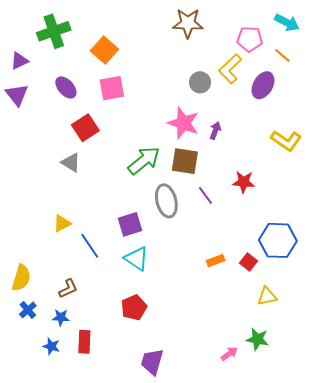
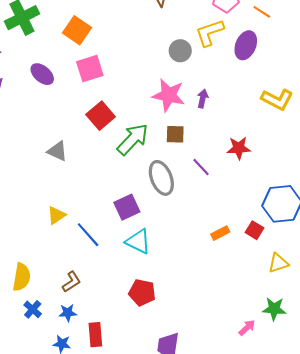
yellow L-shape: (230, 69) -> (210, 33), turned 32
red square: (85, 128) -> (101, 116), moved
brown square: (185, 161) -> (175, 134), size x0.7
red pentagon: (134, 307) -> (142, 293), turned -30

